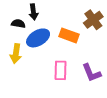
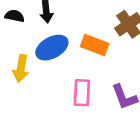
black semicircle: (18, 24) -> (15, 16), moved

